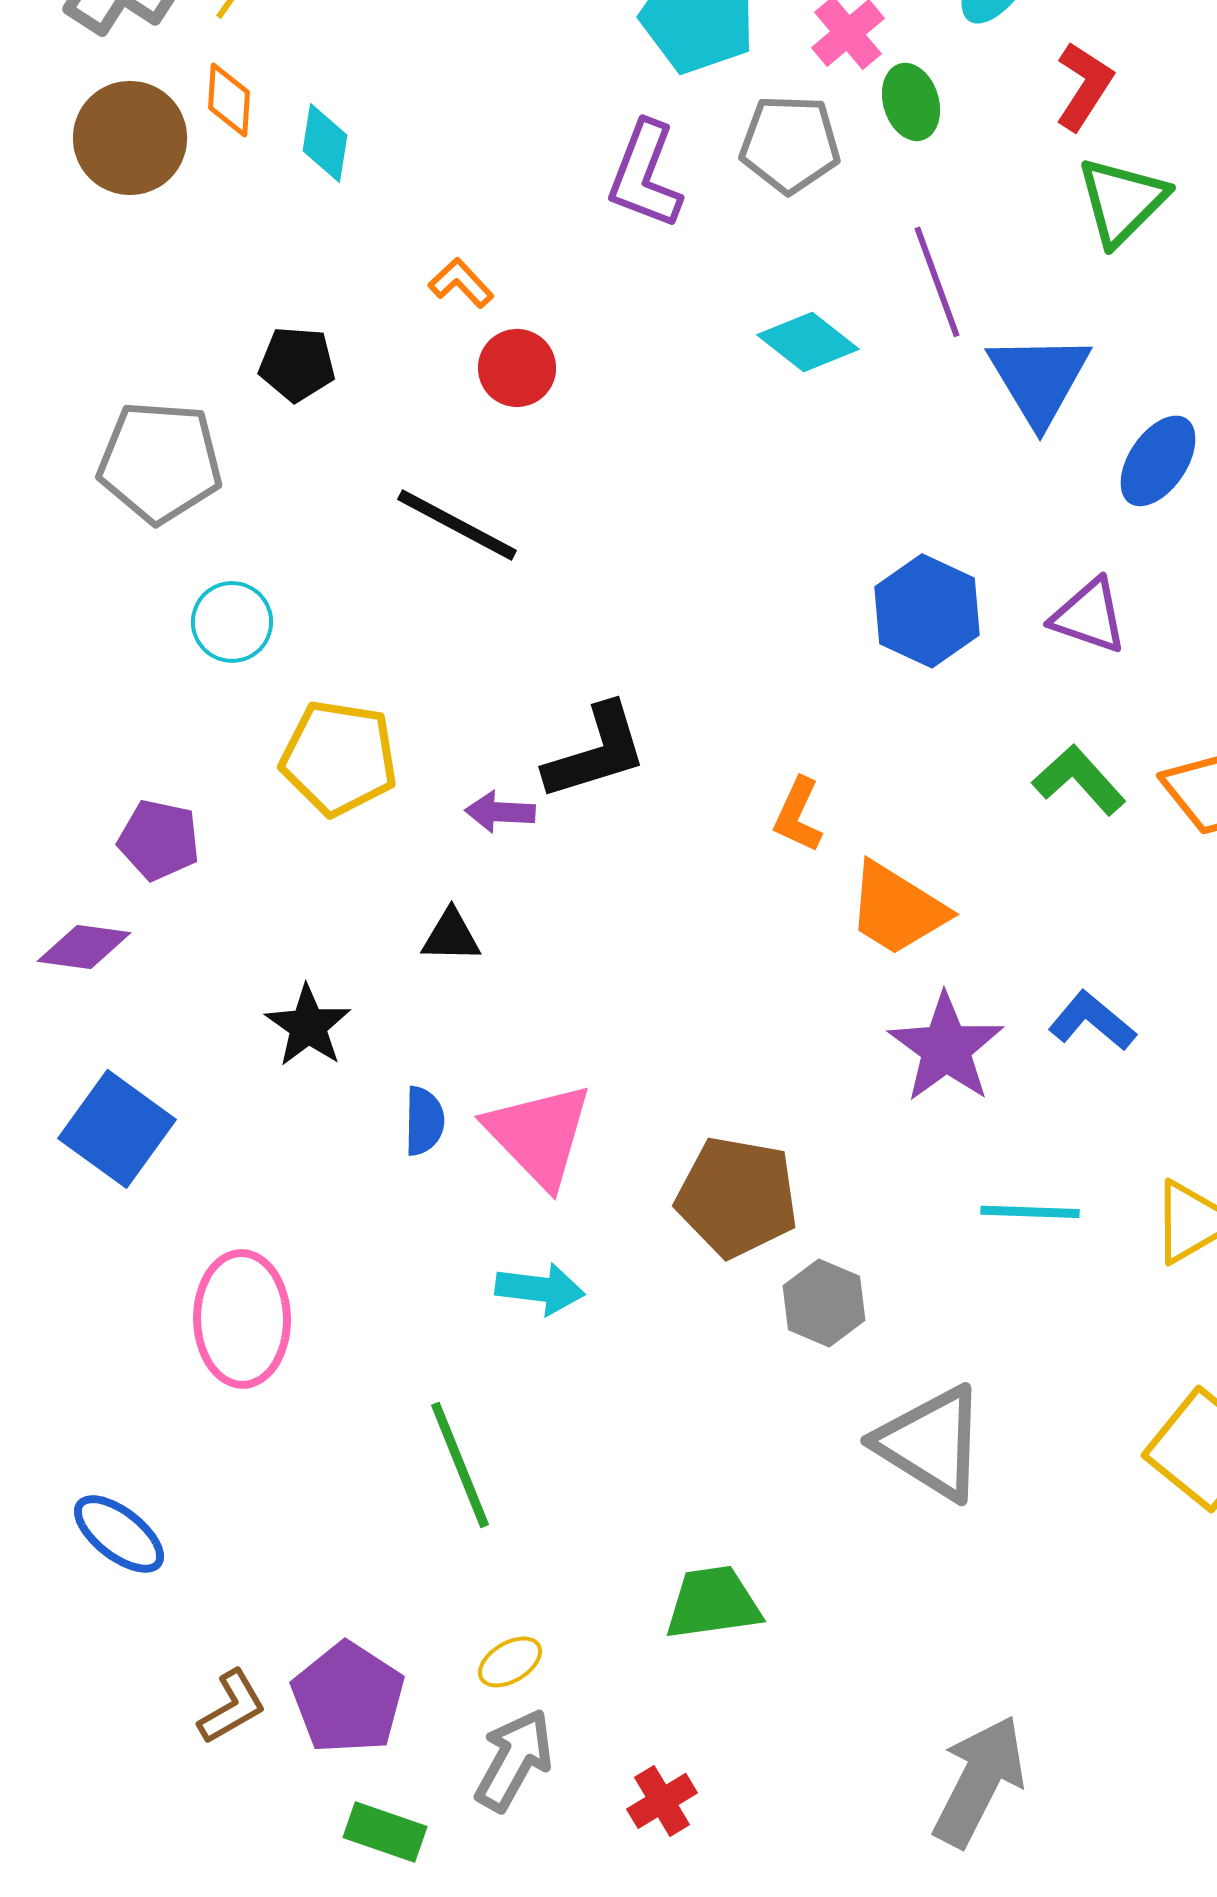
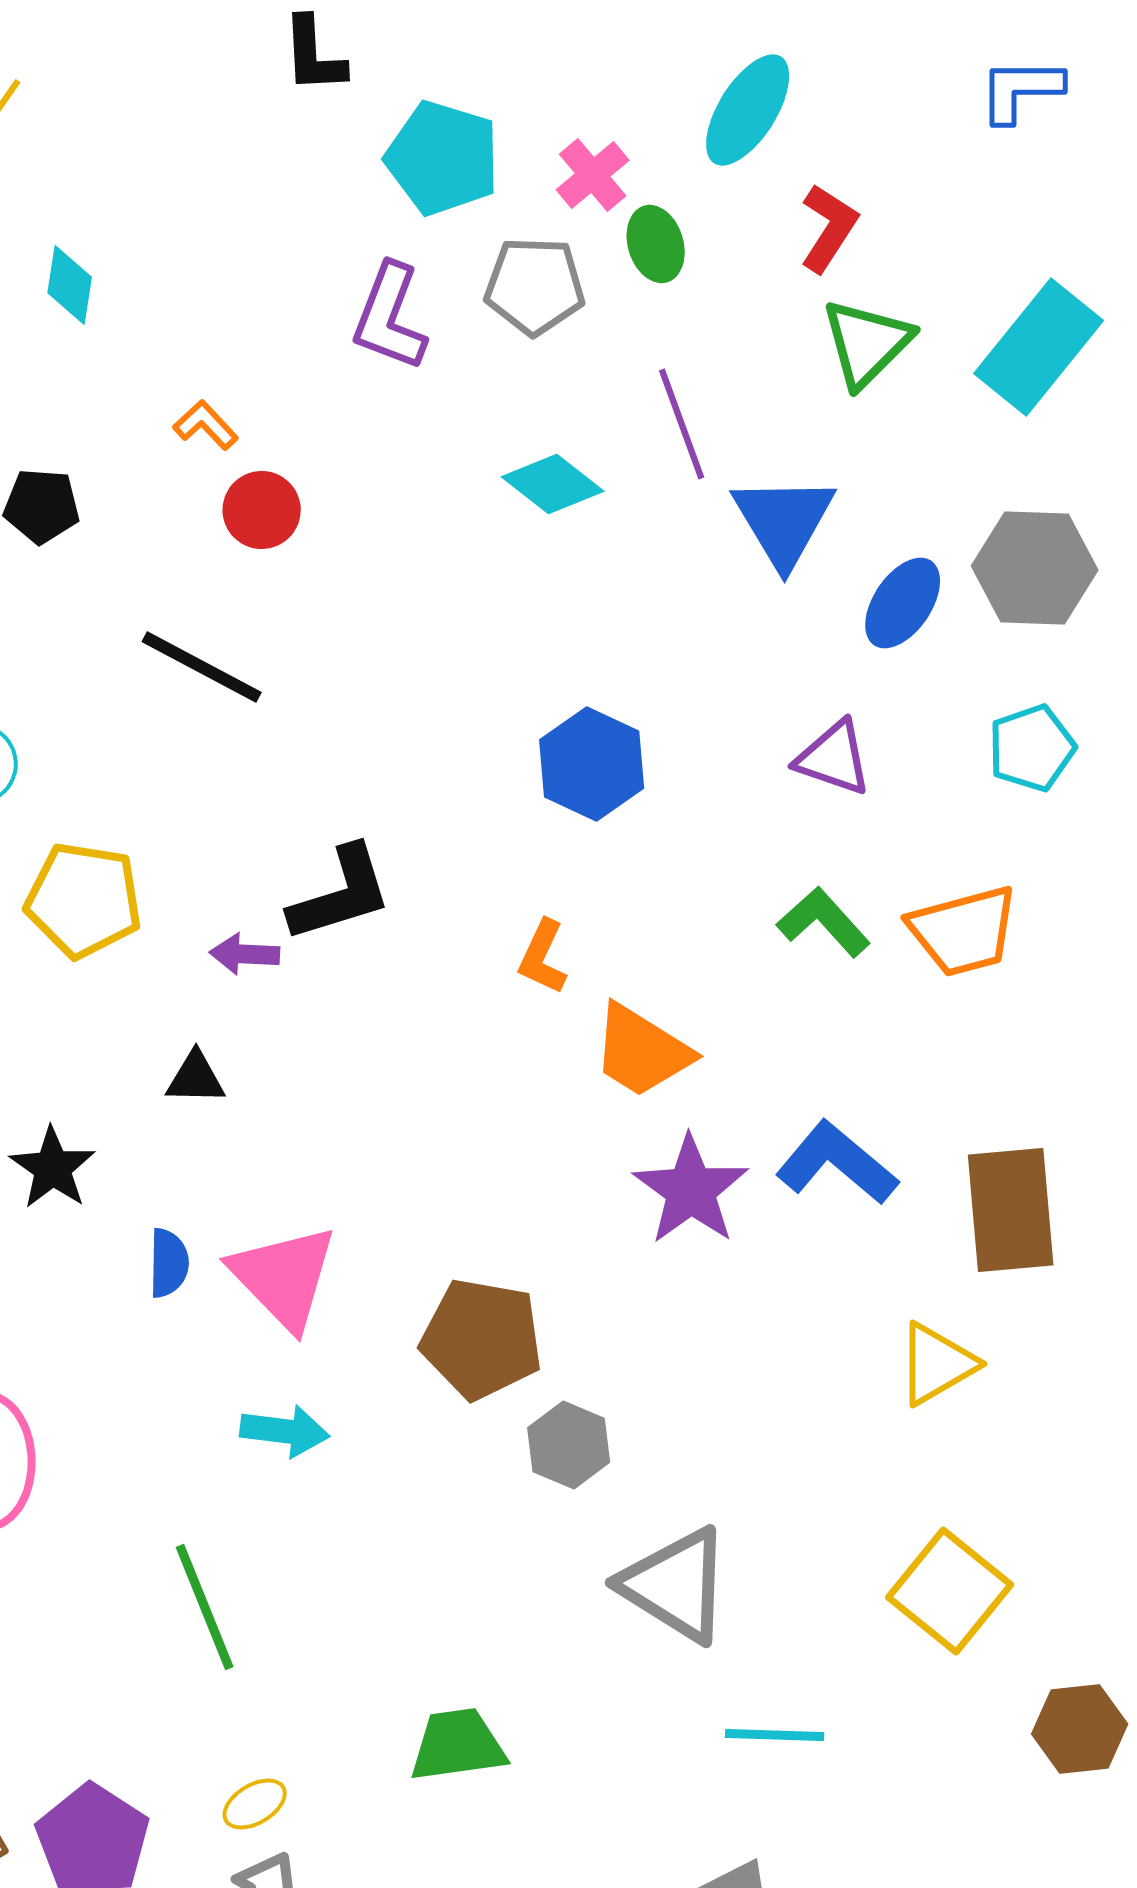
blue hexagon: (927, 611) -> (592, 764), moved
blue L-shape: (1092, 1021) -> (837, 1163), size x1.4
cyan line: (1030, 1212) -> (775, 1735), moved

